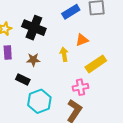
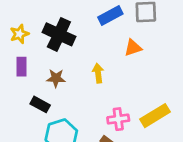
orange triangle: (82, 40) -> (133, 48), moved
yellow rectangle: (96, 64) -> (155, 116), moved

